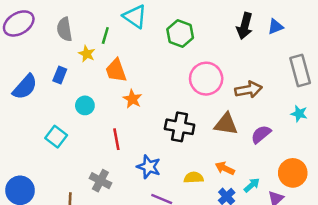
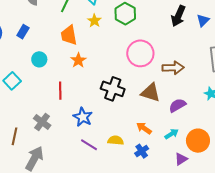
blue triangle: (275, 27) -> (203, 20), turned -32
yellow star: (87, 54) -> (94, 21), moved
yellow semicircle: (194, 178) -> (116, 140), moved
cyan arrow: (252, 185) -> (172, 134), moved

